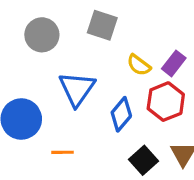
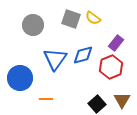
yellow semicircle: (139, 65) -> (93, 18), moved
blue diamond: (121, 114) -> (83, 55), moved, turned 35

